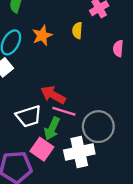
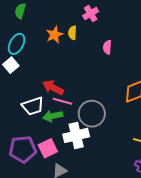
orange star: (42, 36) -> (55, 35), moved
green arrow: (52, 128) -> (53, 116), turned 54
pink square: (42, 149) -> (48, 148), moved, turned 30

